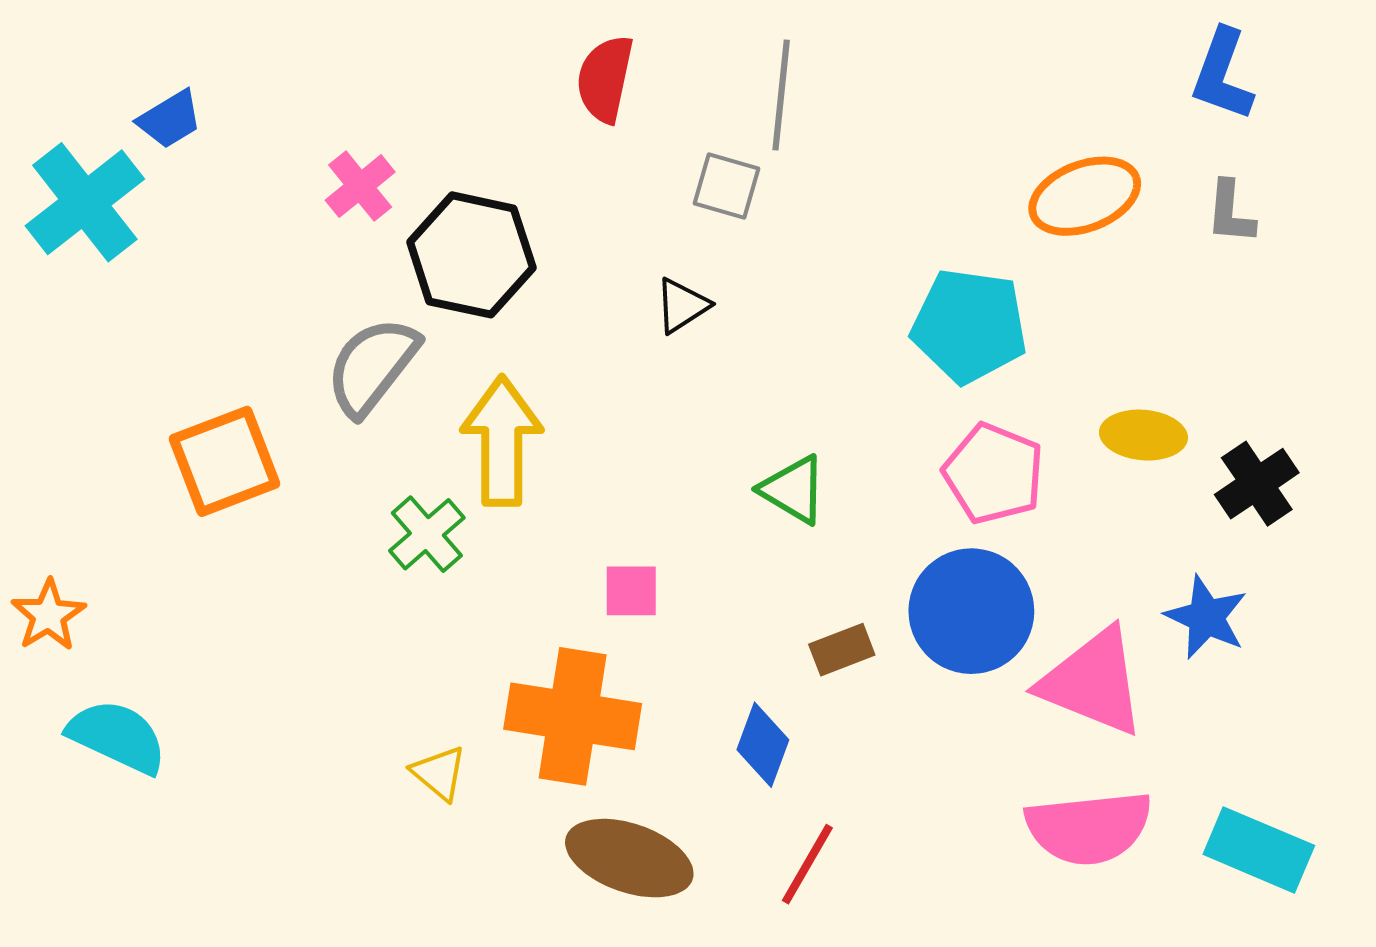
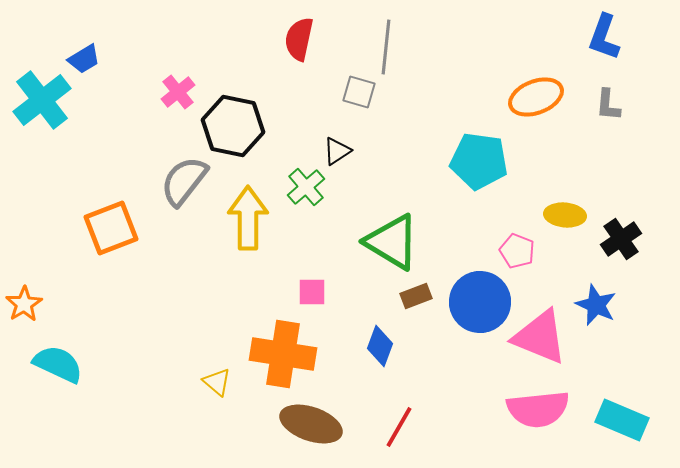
pink pentagon: (994, 474) -> (517, 251), moved, size x0.7
green triangle: (793, 490) -> (392, 242), size x1.6
green cross: (427, 534) -> (306, 187), moved
brown rectangle: (842, 650) -> (416, 296), moved
blue diamond: (763, 745) -> (380, 346), moved

